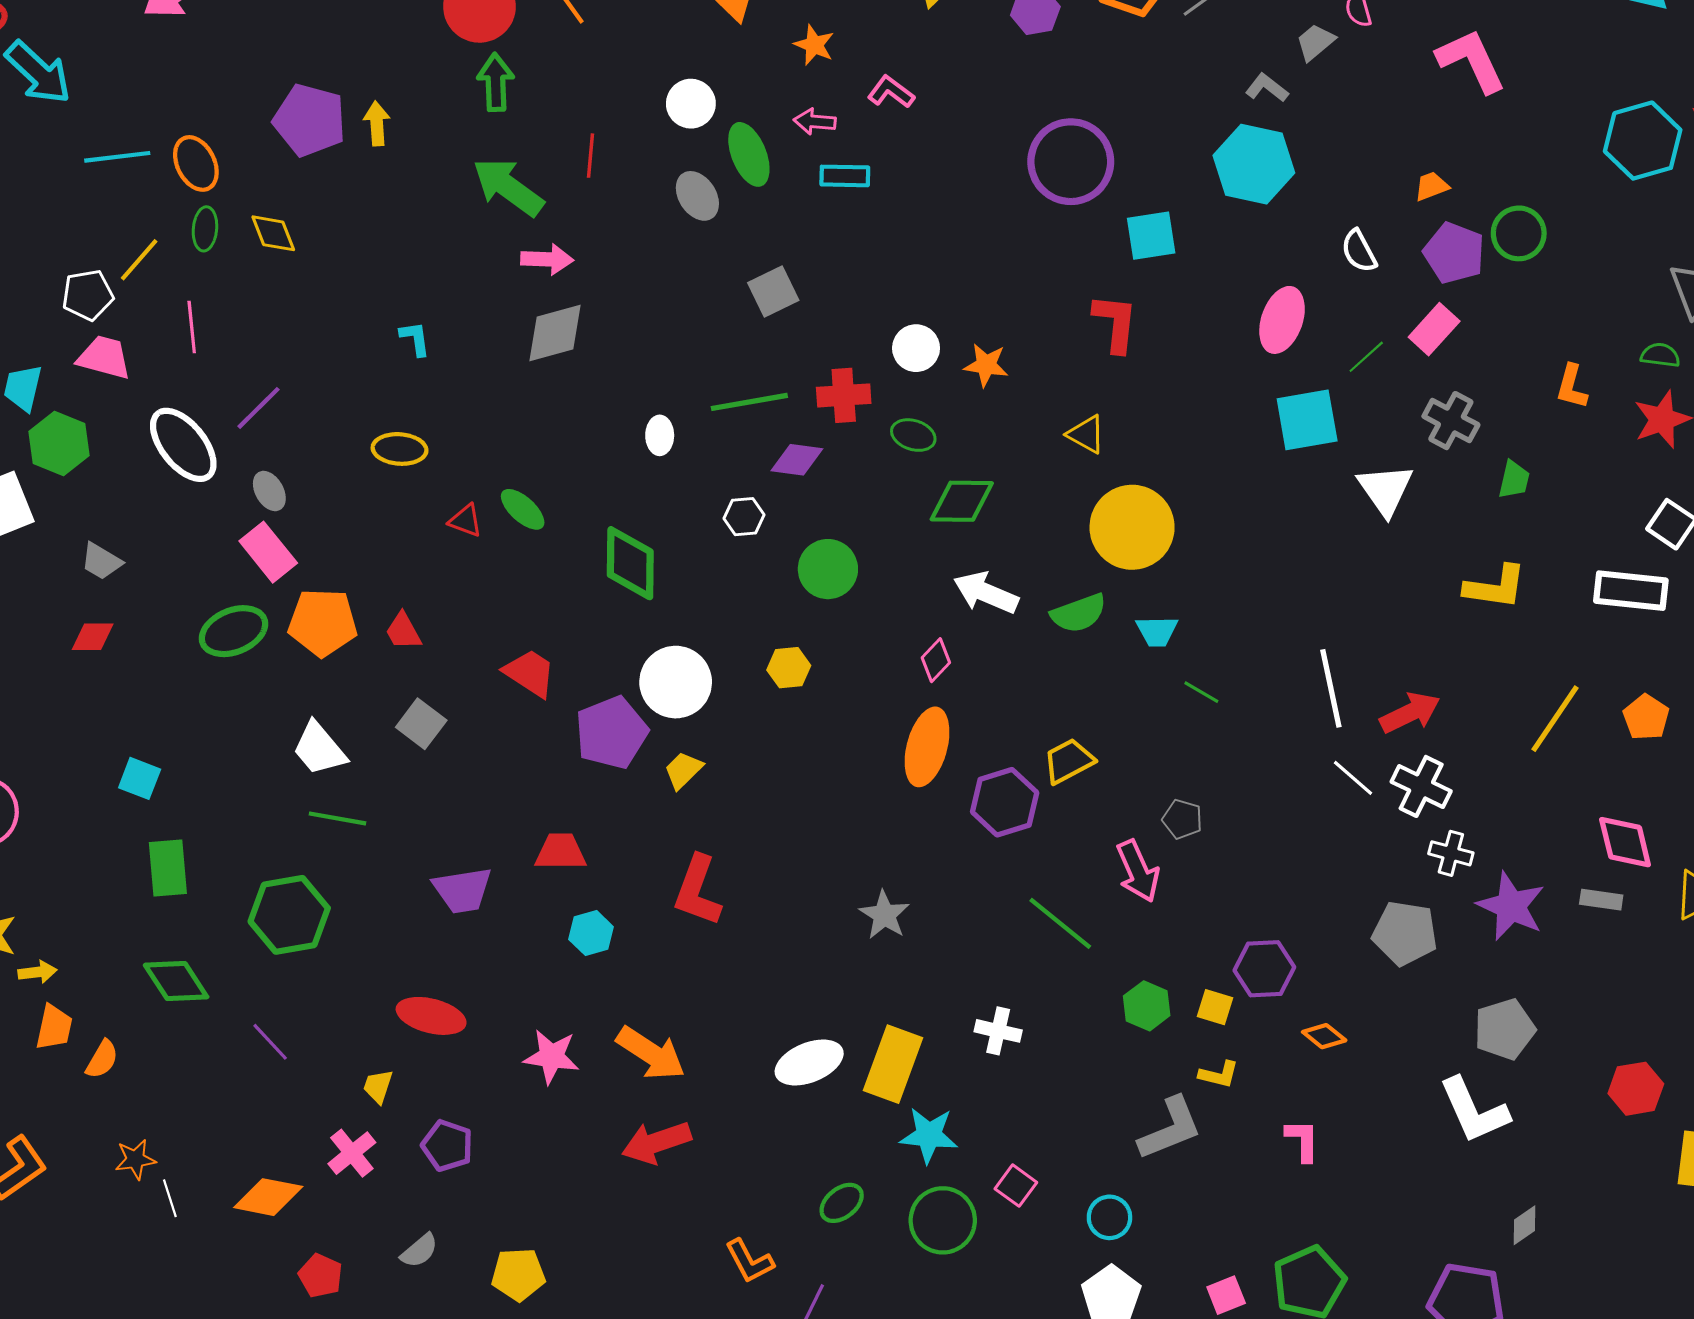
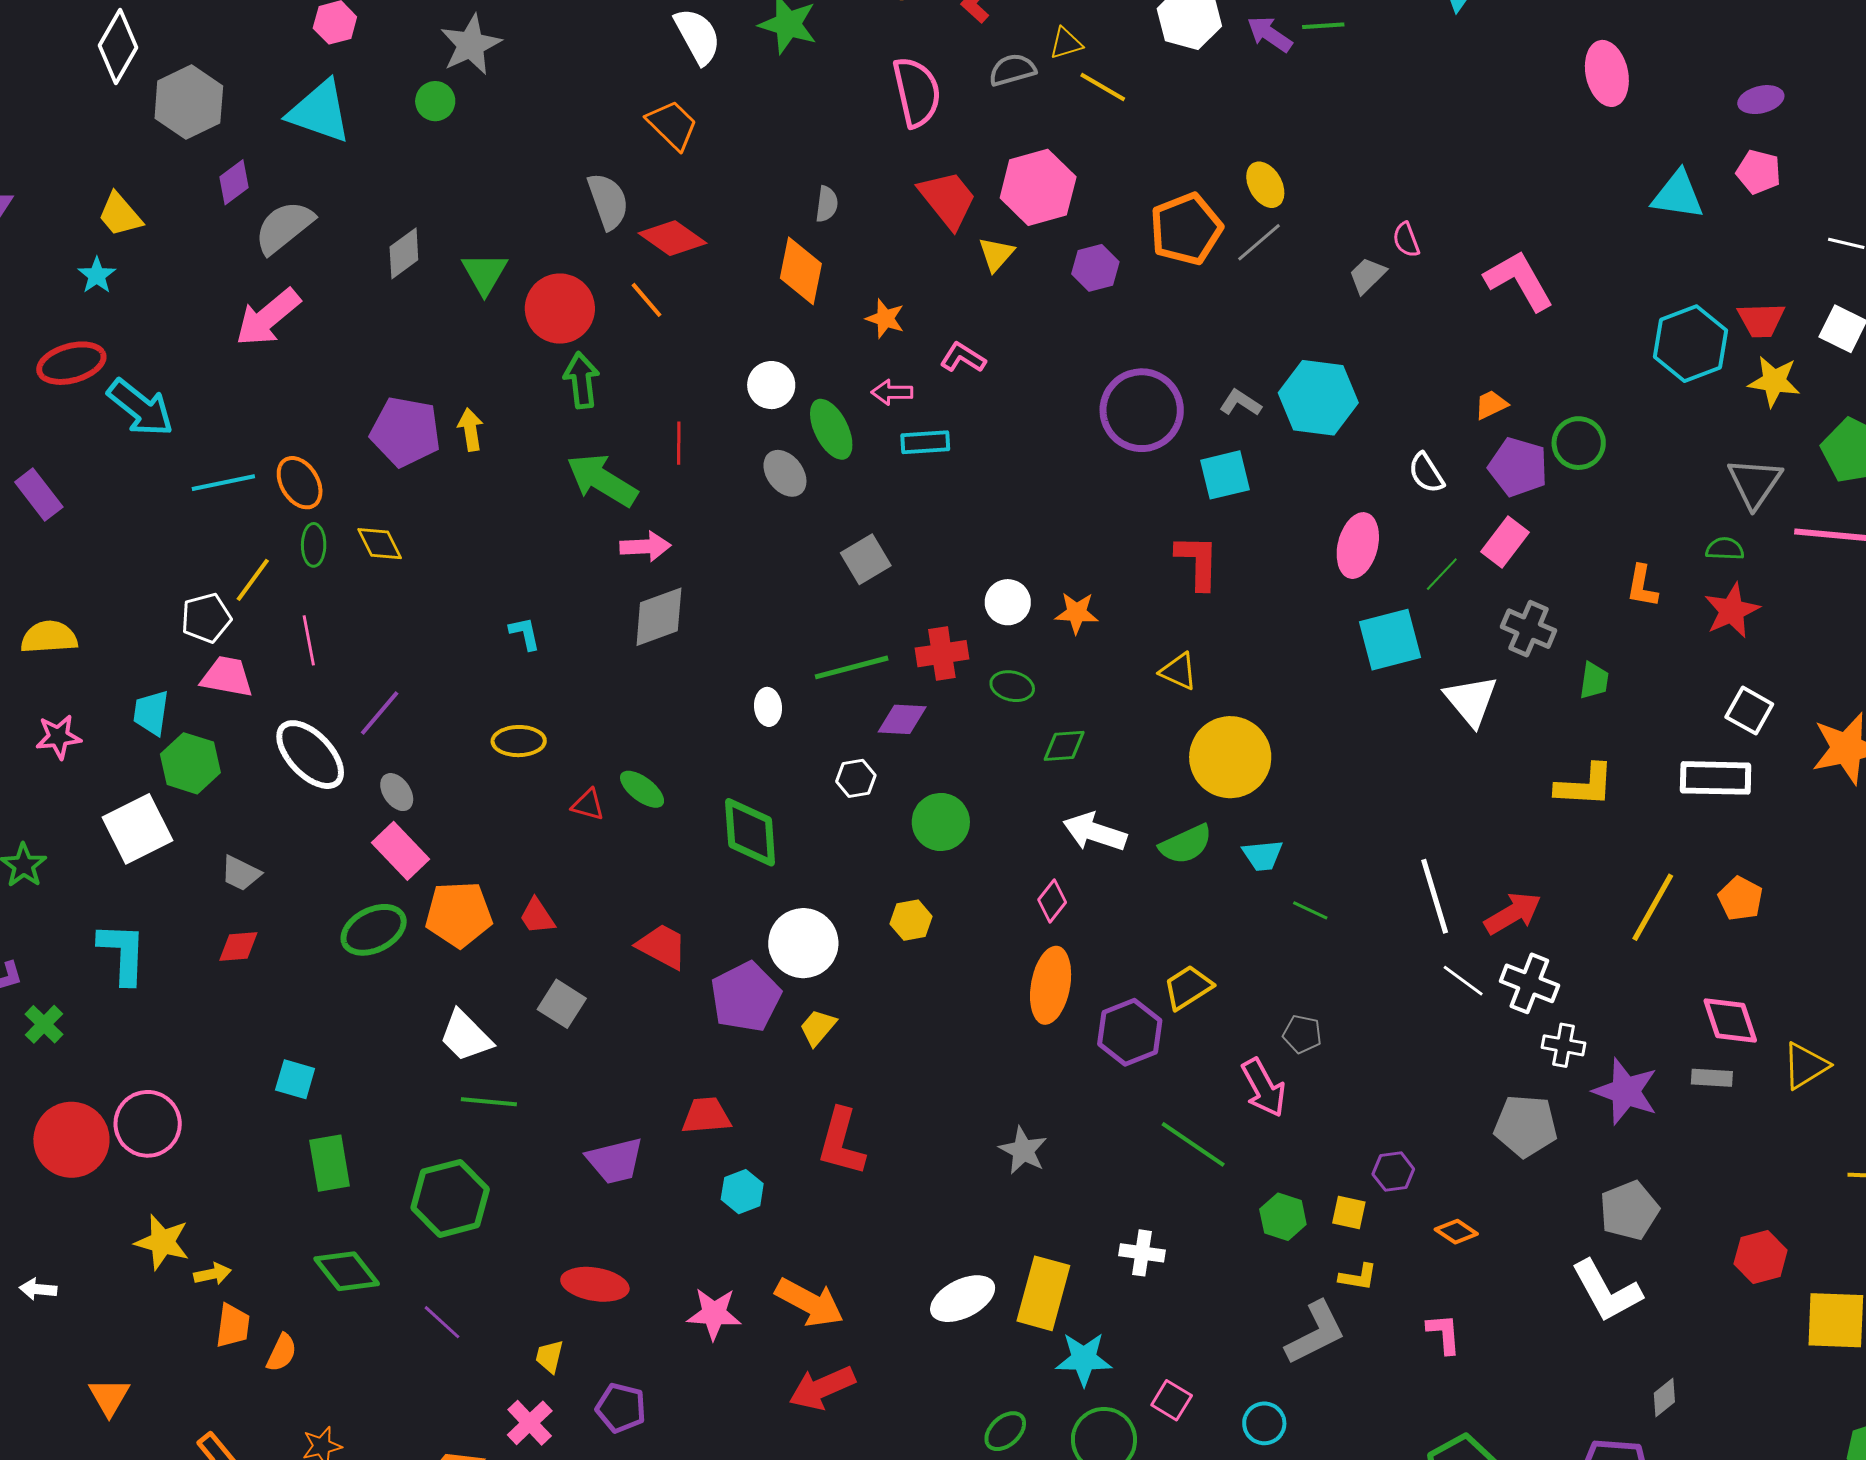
gray L-shape: (1267, 88) -> (1240, 403), moved
green diamond: (962, 501) -> (1064, 746), size x0.7
purple hexagon: (1264, 969) -> (1393, 1172), size x0.7

